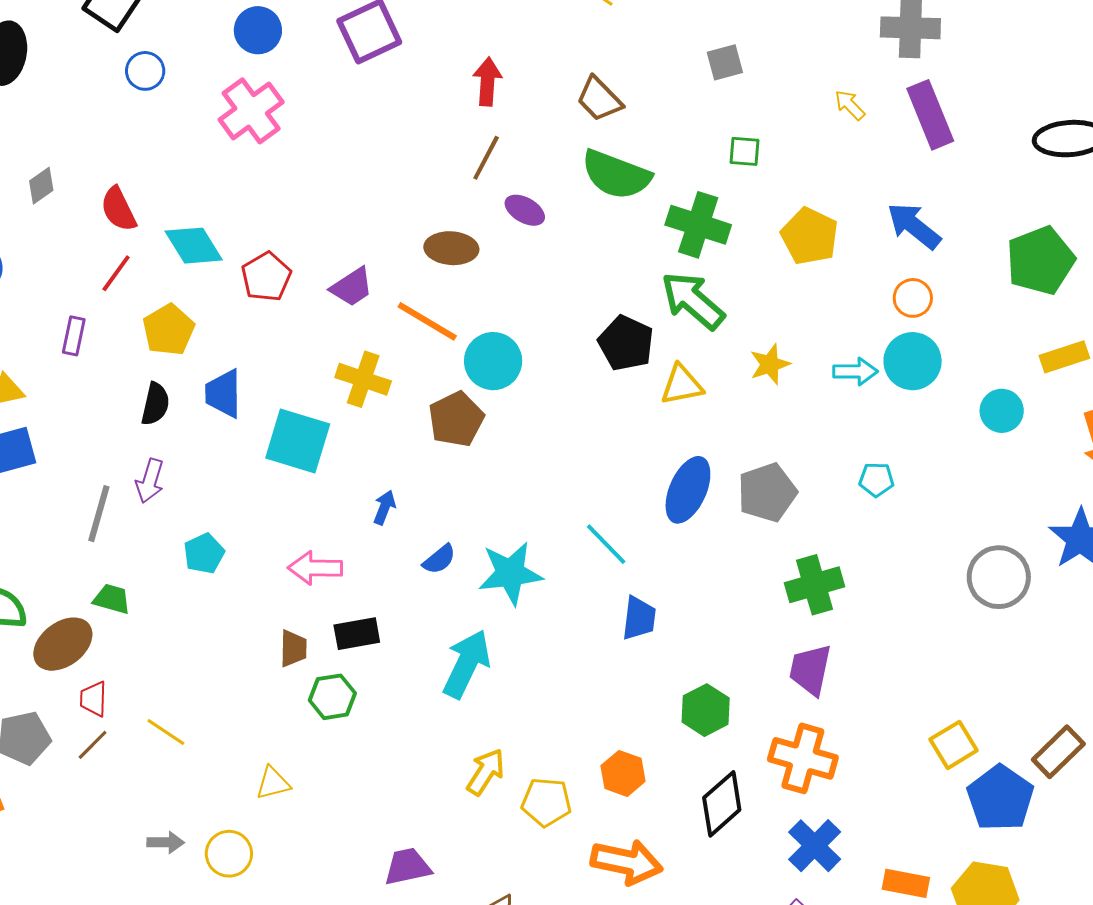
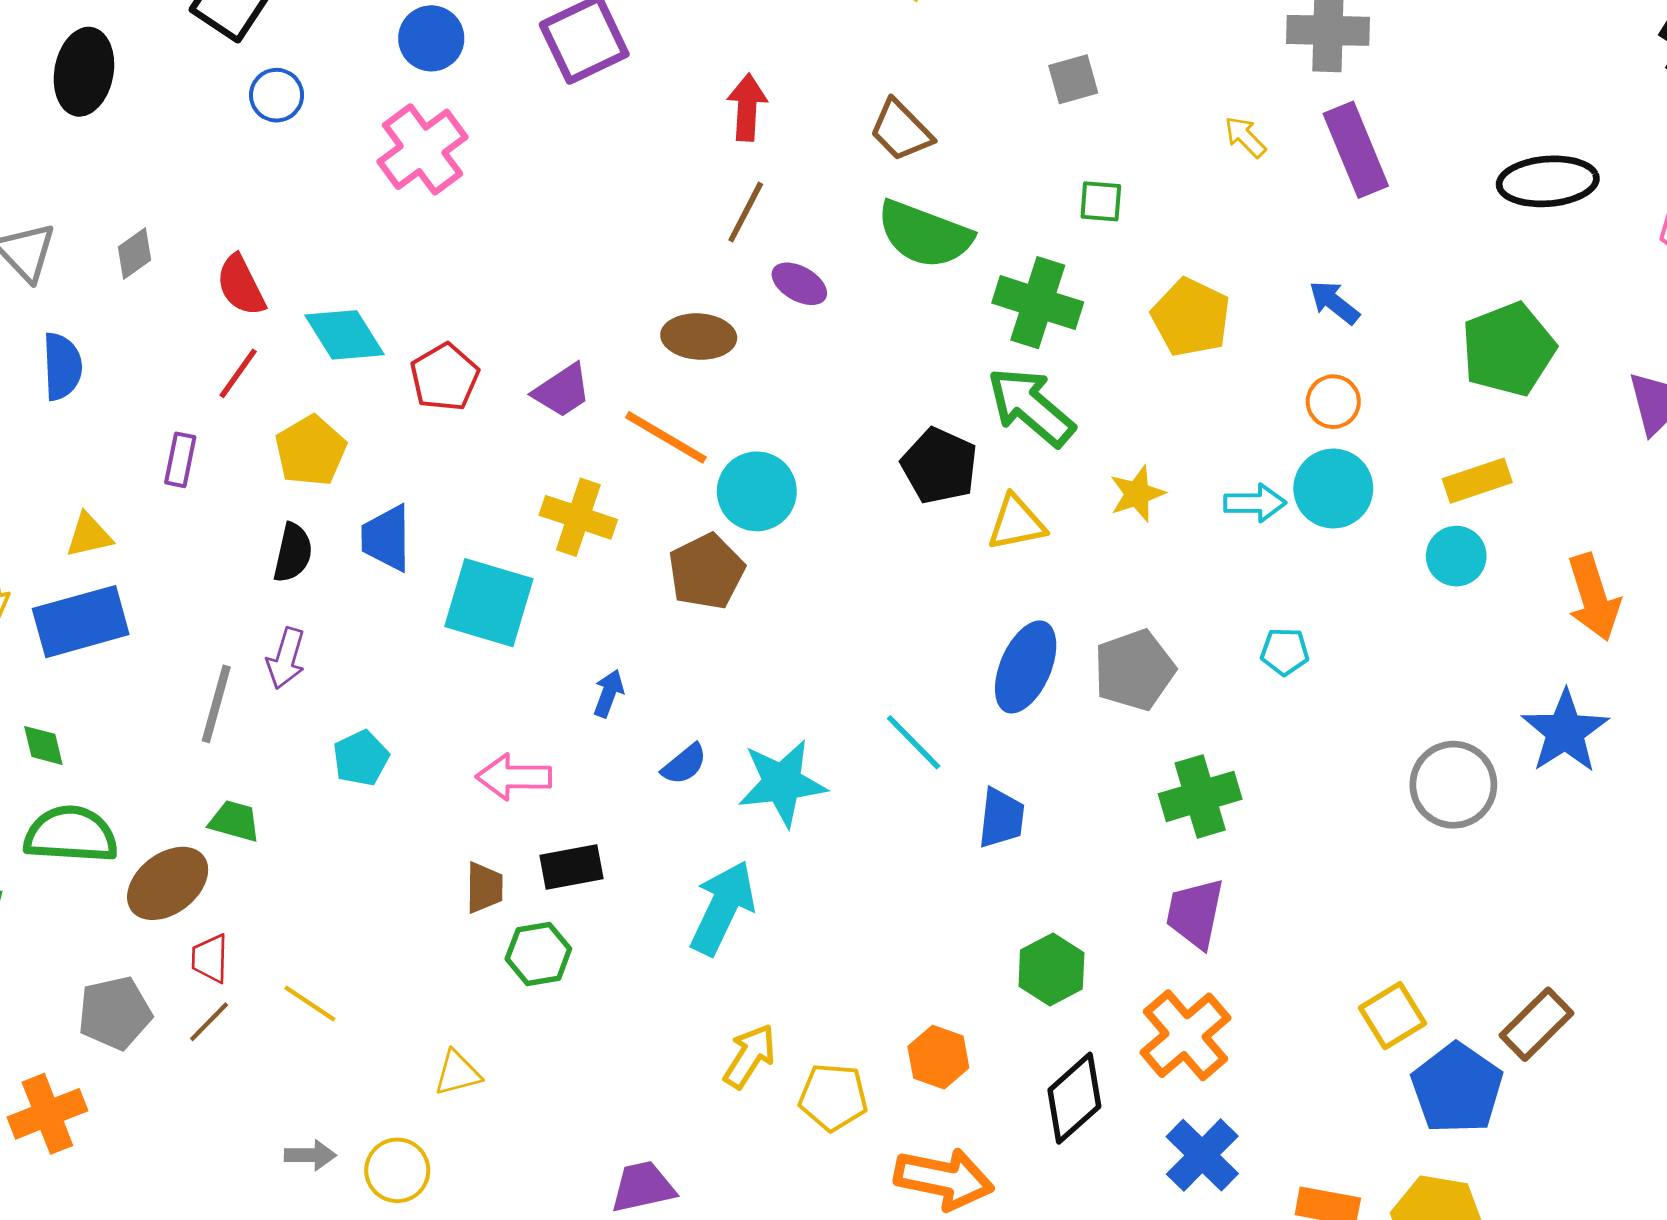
blue arrow: (914, 226) -> (1334, 302), size x0.7
yellow rectangle: (1064, 357) -> (1477, 481), moved
blue trapezoid: (639, 618) -> (1001, 818), moved
orange cross: (803, 758) -> (1186, 1035), turned 34

